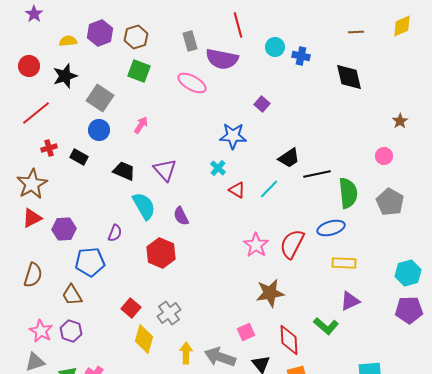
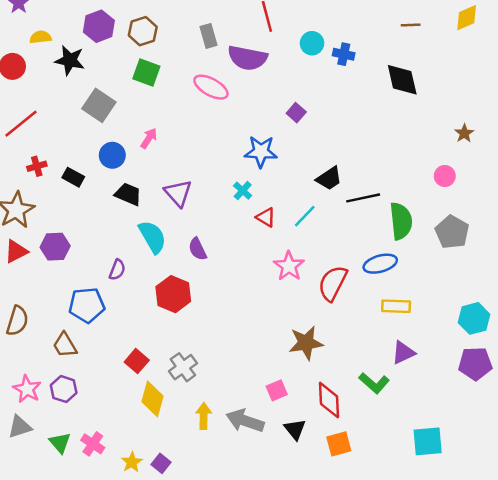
yellow semicircle: (68, 41) -> (40, 37), moved
black star: (65, 76) -> (70, 60), moved, turned 30
blue circle: (99, 130) -> (112, 155), moved
purple hexagon: (64, 229) -> (55, 247), moved
pink star: (256, 245) -> (289, 266), moved

